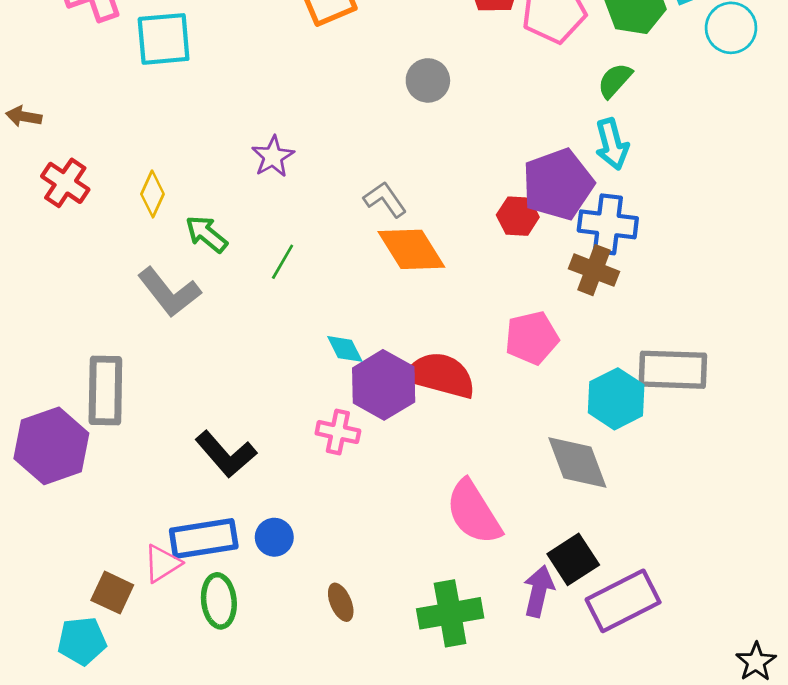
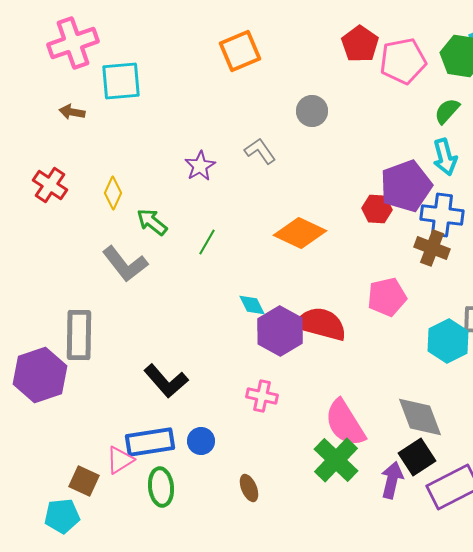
brown arrow: (24, 116) -> (72, 112), moved
gray L-shape: (385, 199) -> (260, 151), moved
orange diamond: (411, 249) -> (300, 233), turned -33
pink cross: (338, 432) -> (262, 396), moved
gray diamond: (577, 462) -> (420, 417), moved
green cross: (450, 613) -> (336, 460), moved, turned -36

